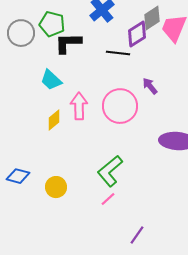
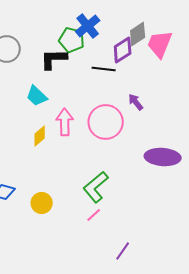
green pentagon: (52, 24) -> (72, 40), moved

